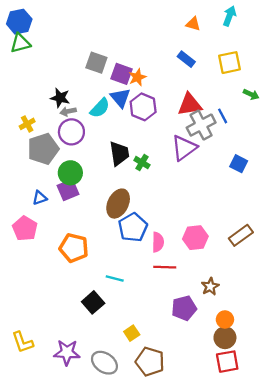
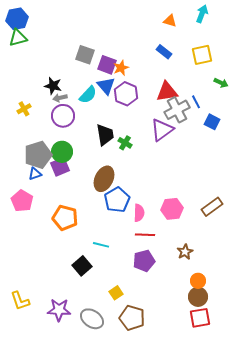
gray pentagon: (43, 149) -> (38, 155), moved
blue square: (239, 164) -> (212, 122), moved
purple pentagon: (184, 308) -> (144, 261), moved

